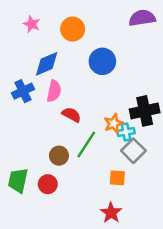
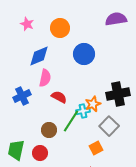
blue cross: (23, 91) -> (22, 96), moved
cyan cross: (126, 132) -> (83, 111), moved
orange square: (117, 178) -> (96, 148), turned -32

